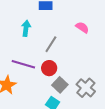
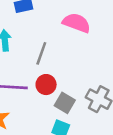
pink semicircle: (82, 27) -> (77, 23), size x1.5

